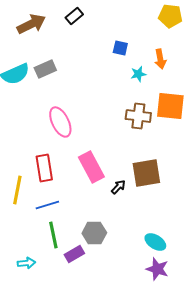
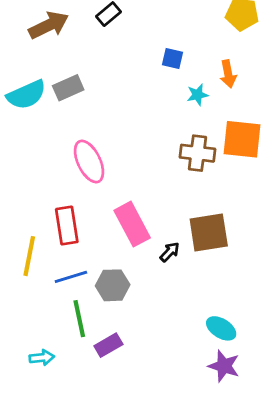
gray hexagon: (94, 233) -> (113, 285), moved

